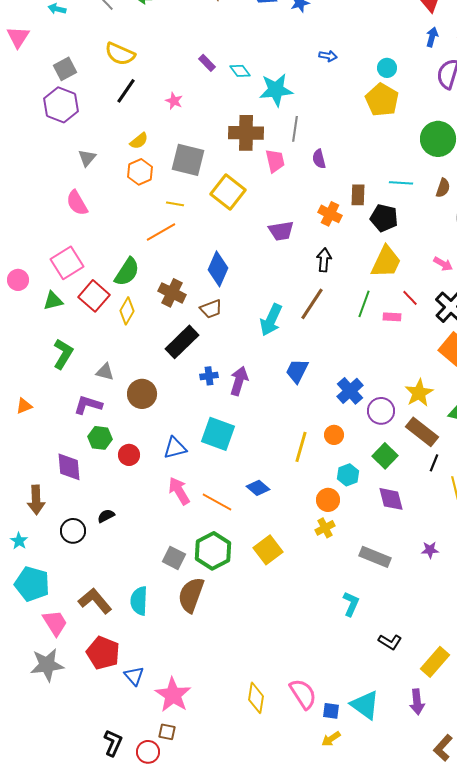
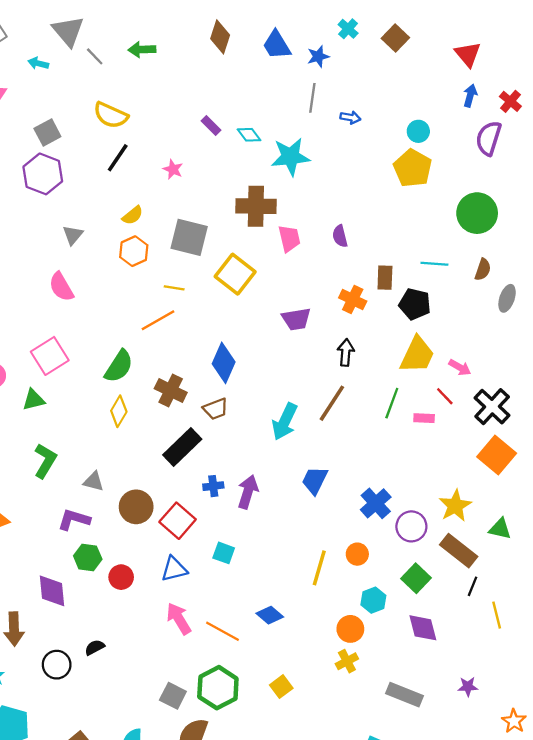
gray line: (295, 129) -> (312, 98), moved
pink arrow: (443, 264) -> (460, 367), moved
red square: (94, 296) -> (178, 521), moved
cyan square: (218, 434) -> (224, 553), size x0.6
yellow square: (268, 550) -> (281, 687), size x0.7

